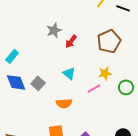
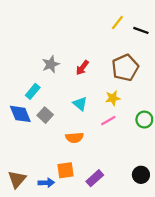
gray star: (54, 30) -> (51, 64), moved
cyan rectangle: (12, 56) -> (33, 91), moved
yellow star: (105, 73) -> (113, 98), moved

